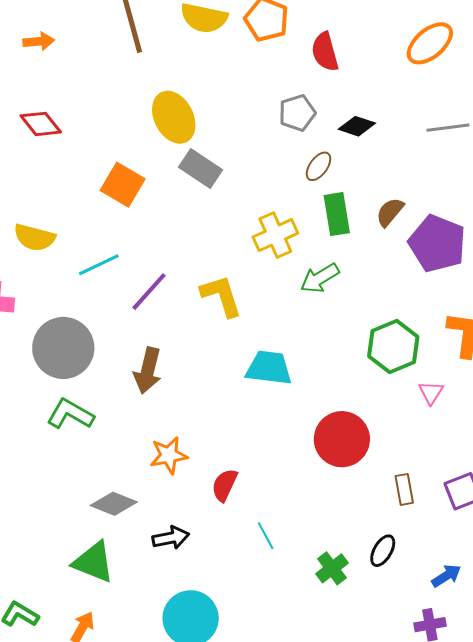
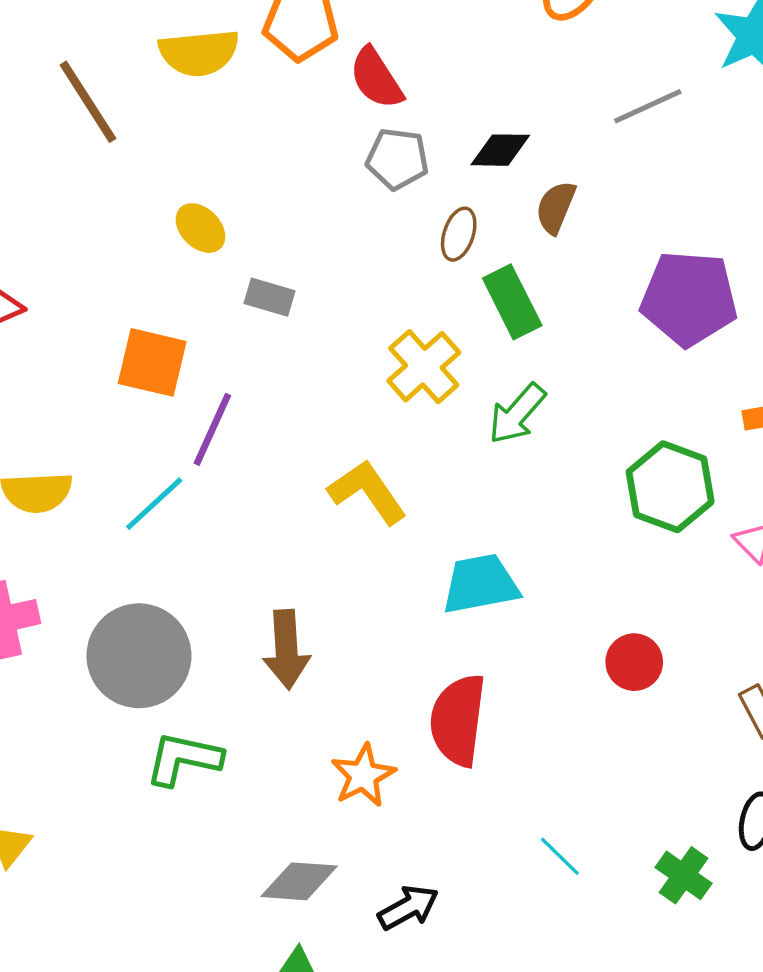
red semicircle: (325, 52) -> (376, 78), moved
gray pentagon: (297, 113) -> (397, 159), turned -30
yellow ellipse: (174, 117) -> (200, 228), size x0.6
gray rectangle: (200, 168) -> (269, 297), size x0.7
brown semicircle: (390, 212) -> (556, 207), moved
purple line: (149, 292) -> (212, 429), moved
red circle: (342, 439) -> (634, 662), size x0.6
red semicircle: (224, 485) -> (458, 720), moved, size x1.6

